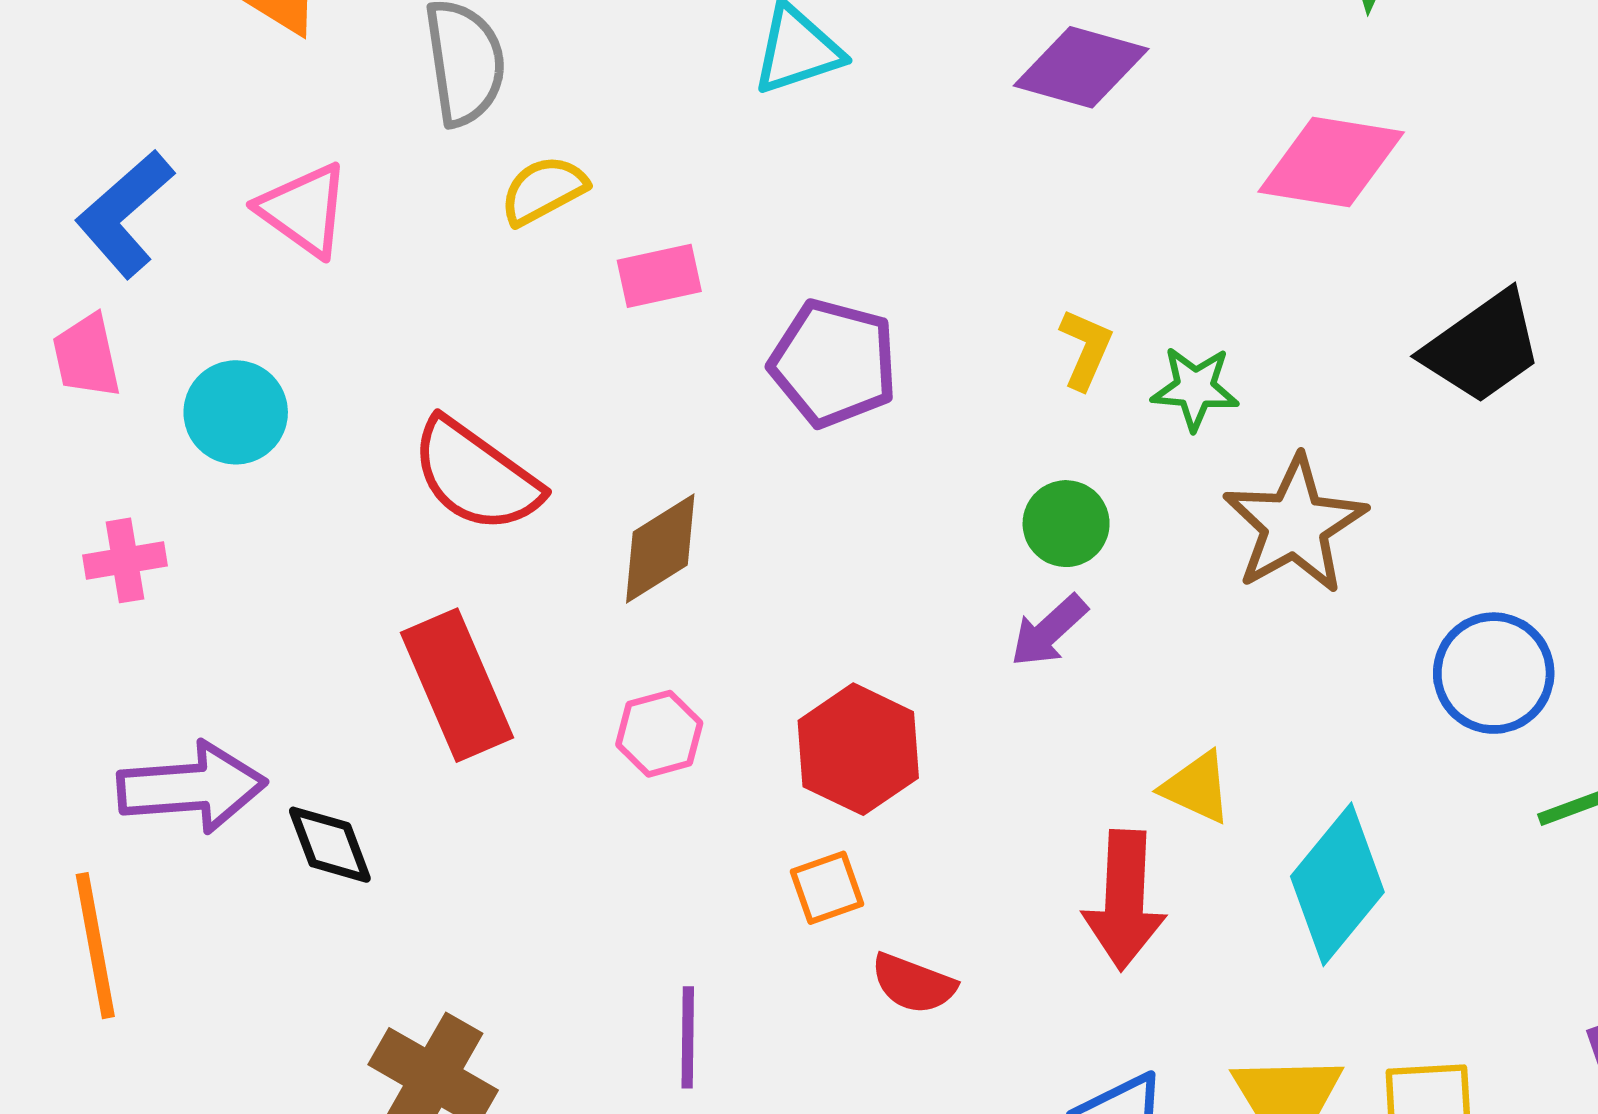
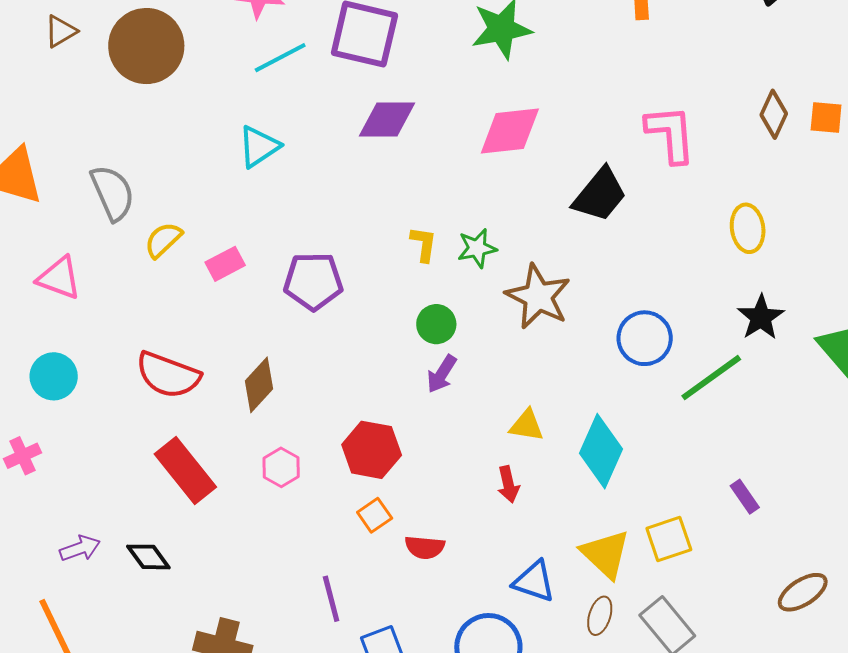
purple arrow: (192, 787) -> (80, 548), size x0.6
red arrow: (1124, 900) -> (508, 484), size x0.6

